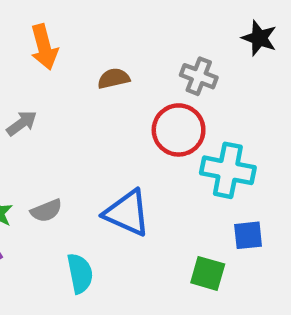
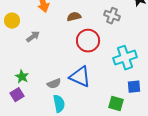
red circle: (179, 130) -> (88, 41), moved
cyan cross: (228, 170) -> (125, 58), turned -30
gray semicircle: (46, 211) -> (54, 84), moved

